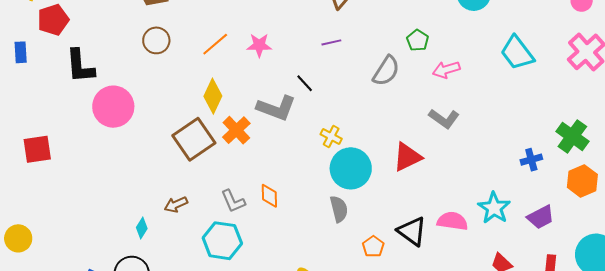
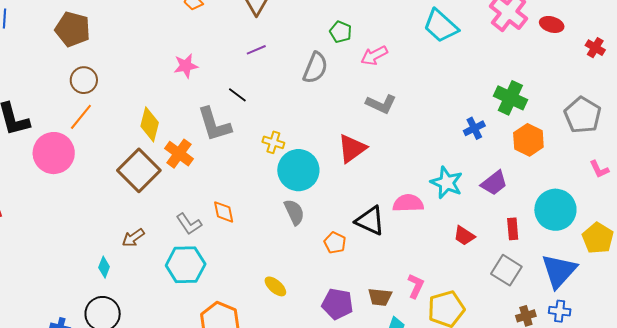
orange line: (215, 44) -> (81, 117), moved
gray L-shape: (276, 108) -> (214, 124), turned 63

